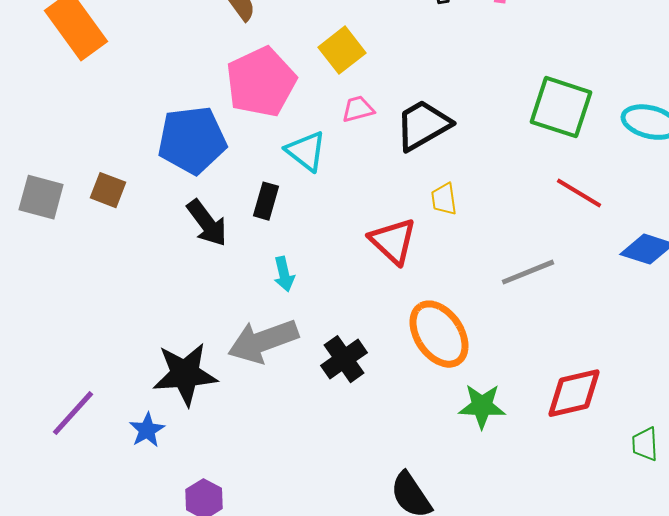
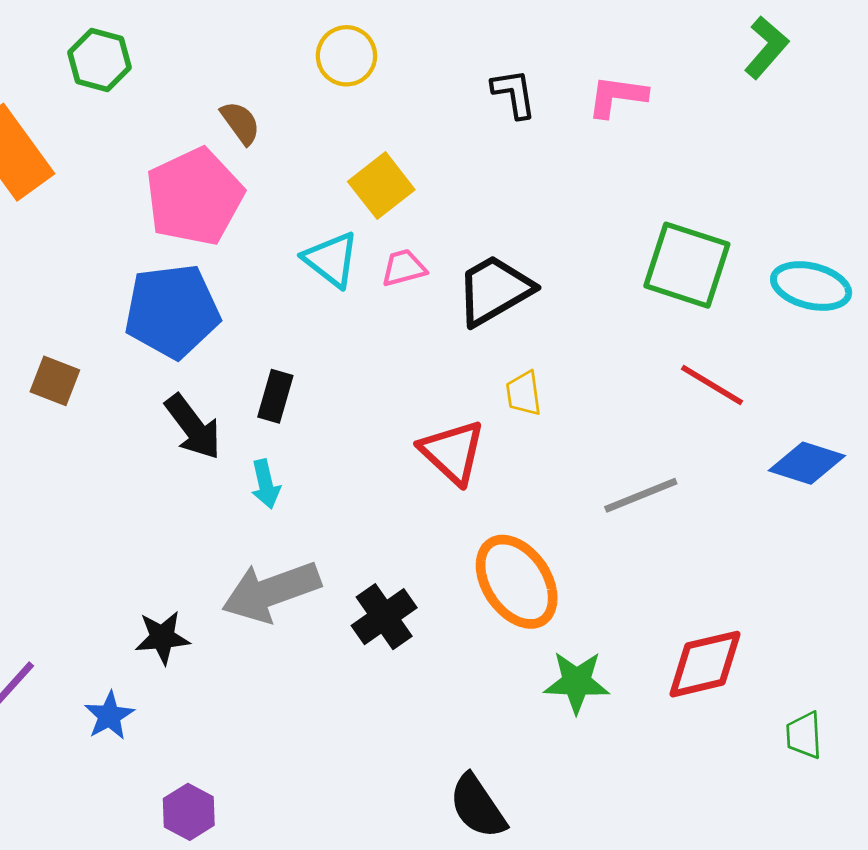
pink pentagon: (261, 82) -> (194, 197), moved
cyan triangle: (306, 151) -> (331, 259), moved
cyan arrow: (284, 274) -> (266, 484), moved
black star: (185, 374) -> (162, 638), size x0.6

